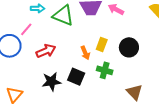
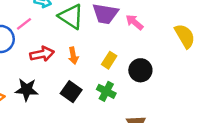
orange arrow: (85, 53) -> (73, 56), moved
black star: (51, 82) -> (27, 90), moved

